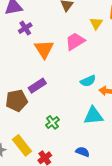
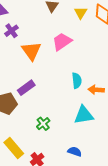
yellow triangle: (96, 23) -> (81, 13), moved
cyan semicircle: (88, 81) -> (77, 81), turned -70

